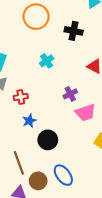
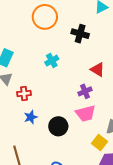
purple cross: (70, 94) -> (85, 91), moved
black circle: (48, 140) -> (58, 126), moved

